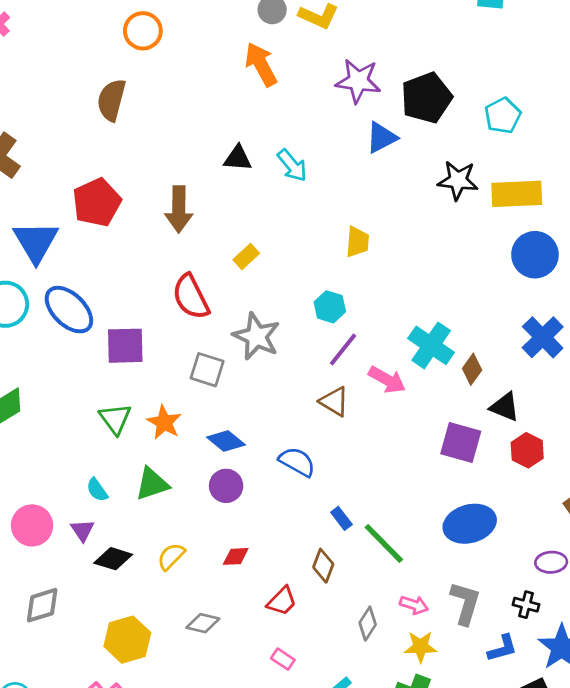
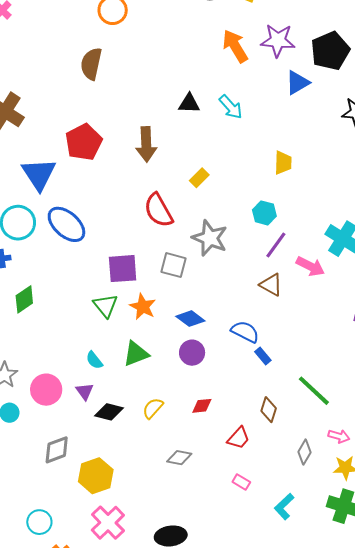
orange arrow: (261, 64) -> (235, 46), moved
purple square: (125, 346) -> (123, 269), moved
blue rectangle: (341, 518) -> (263, 356), moved
yellow hexagon: (127, 640) -> (96, 476), moved

